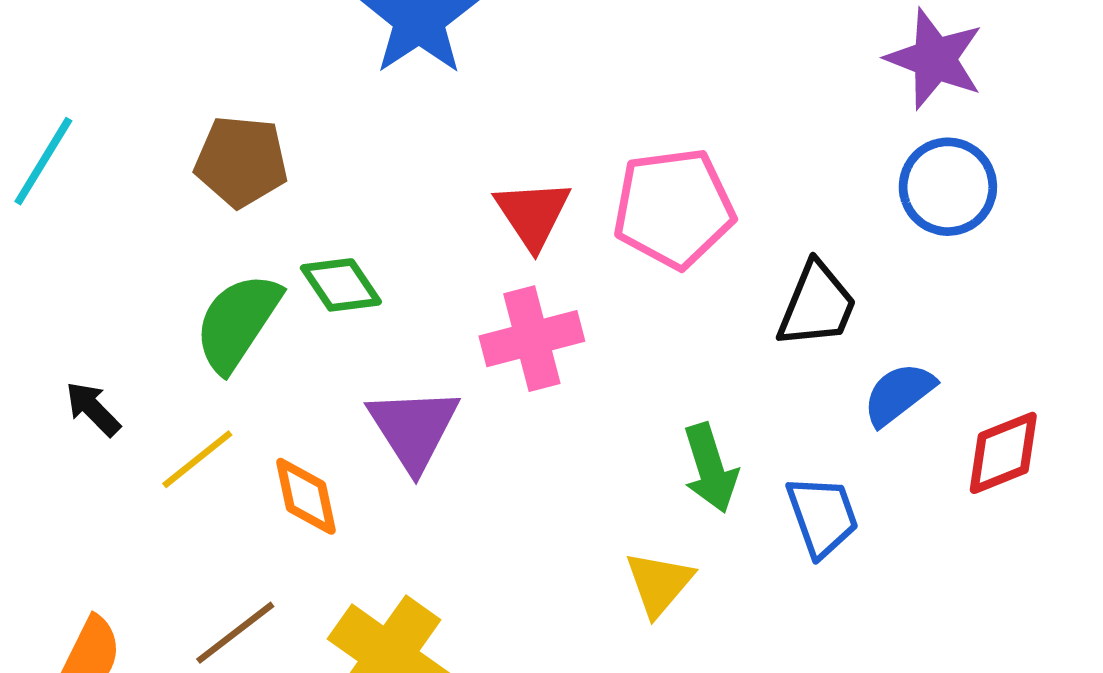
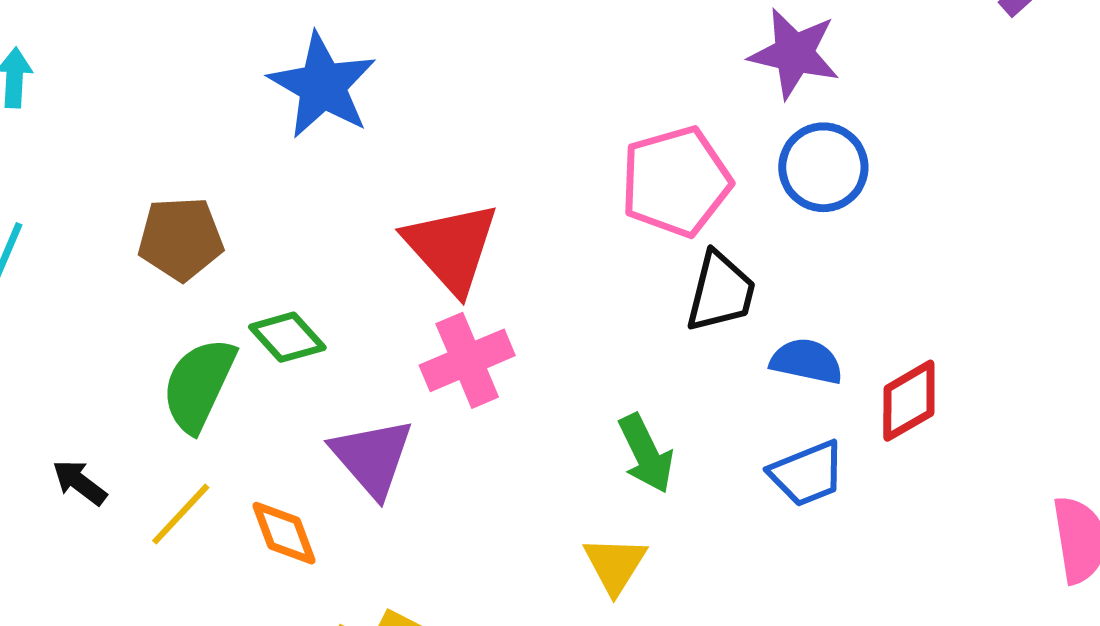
pink pentagon: (674, 208) -> (676, 182), moved
red triangle: (533, 214) -> (451, 247), size x1.4
blue semicircle: (899, 394) -> (807, 361), turned 58
blue trapezoid: (822, 516) -> (807, 474), moved, turned 96

